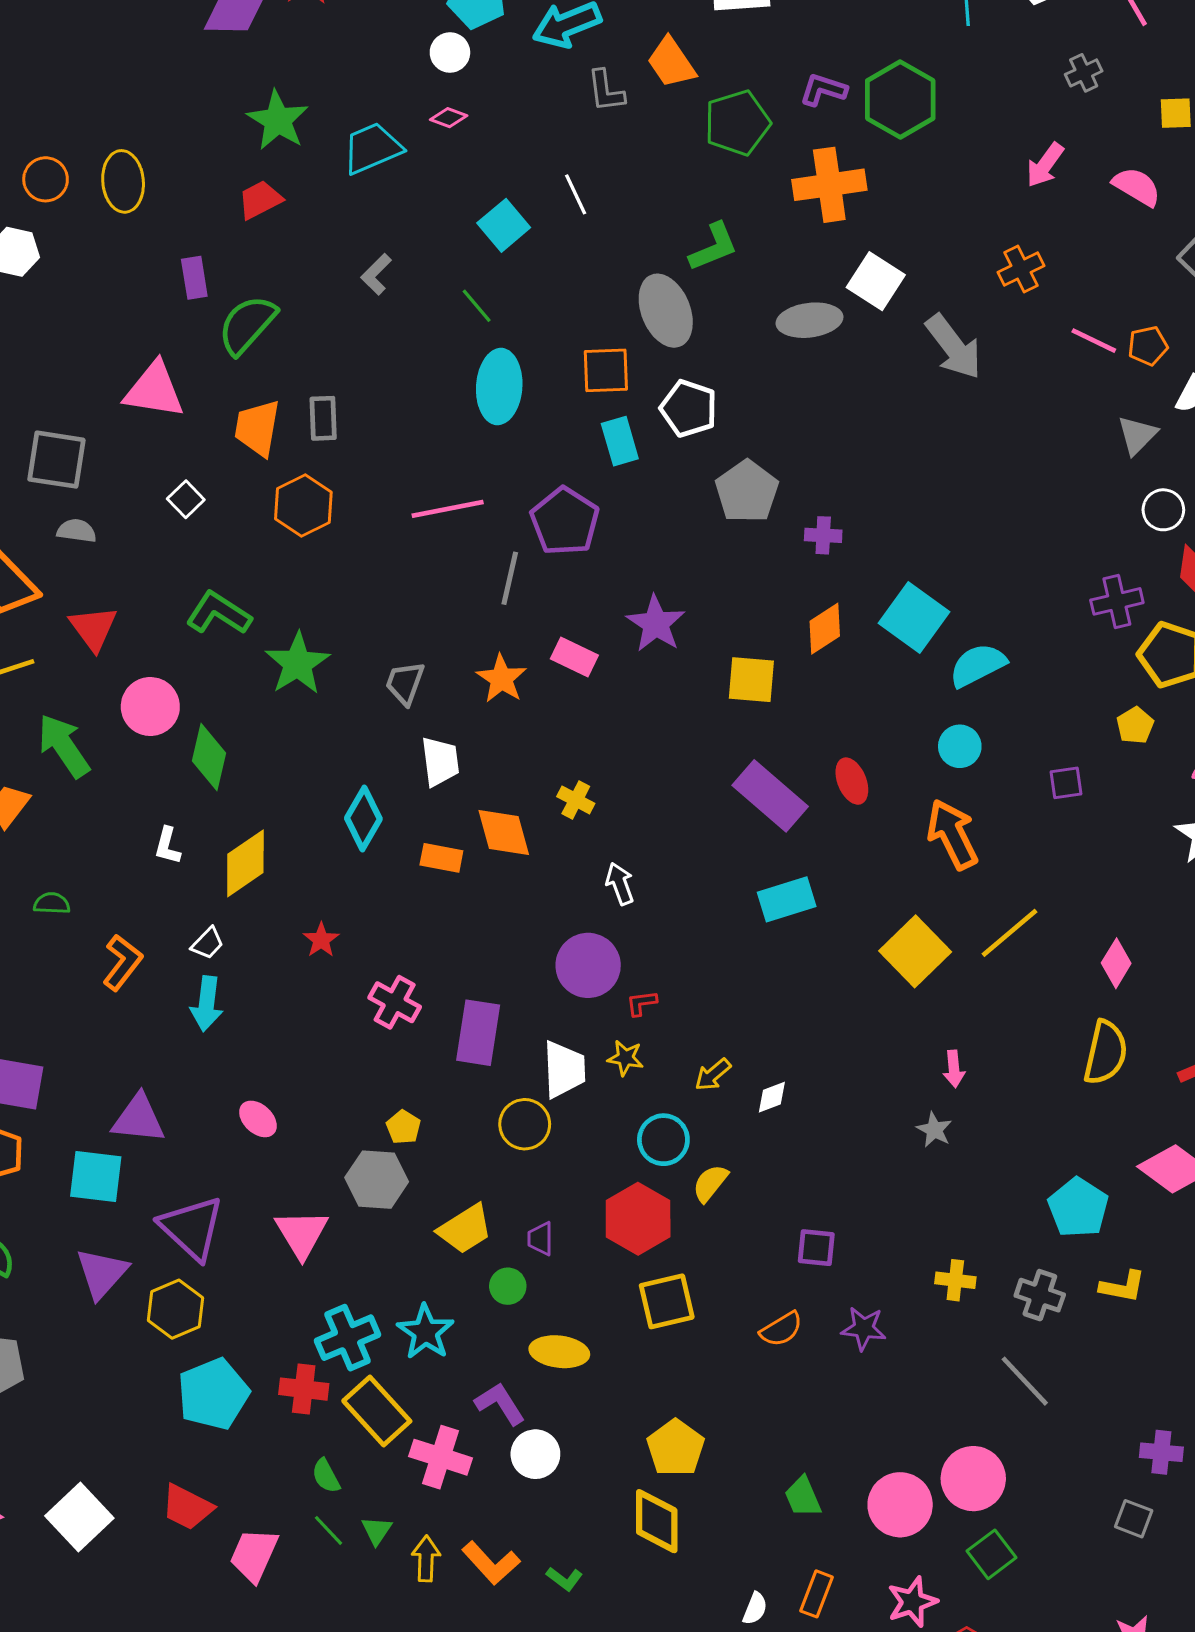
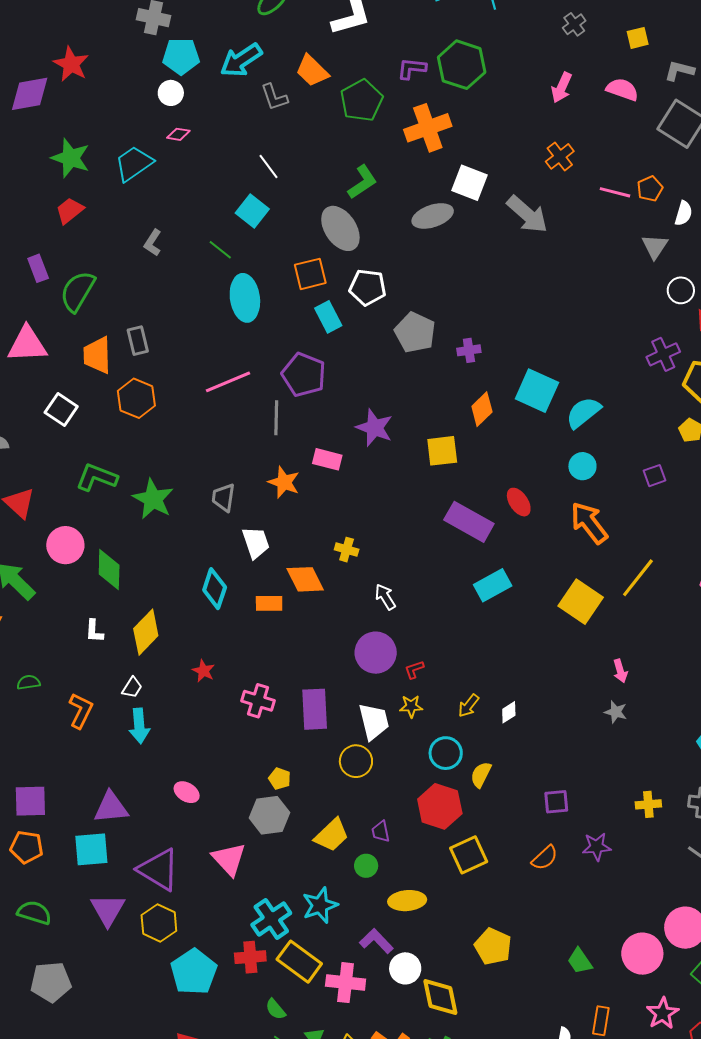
cyan square: (504, 225) -> (252, 211), moved
white square: (186, 499) -> (61, 409), size x1.4
cyan star: (426, 1332) -> (320, 905), turned 30
yellow diamond: (657, 1521) -> (440, 997), moved

